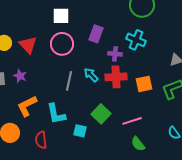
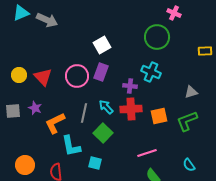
white square: (61, 16) -> (102, 45), moved, turned -30
purple rectangle: (96, 34) -> (101, 72), moved
orange L-shape: (27, 106) -> (55, 123), moved
green square: (101, 114) -> (103, 133), moved

